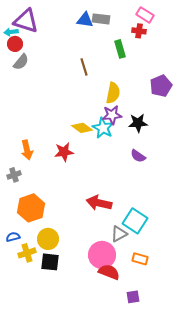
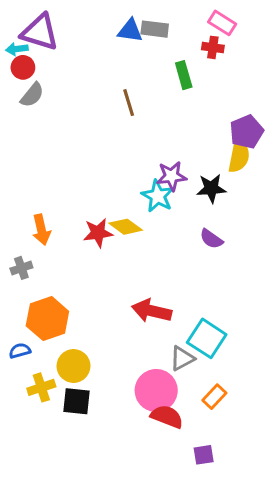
yellow semicircle: (113, 93) -> (239, 156), moved
yellow diamond: (82, 128) -> (126, 227), moved
blue semicircle: (13, 237) -> (20, 351), moved
orange rectangle: (140, 259) -> (214, 397), turned -63

